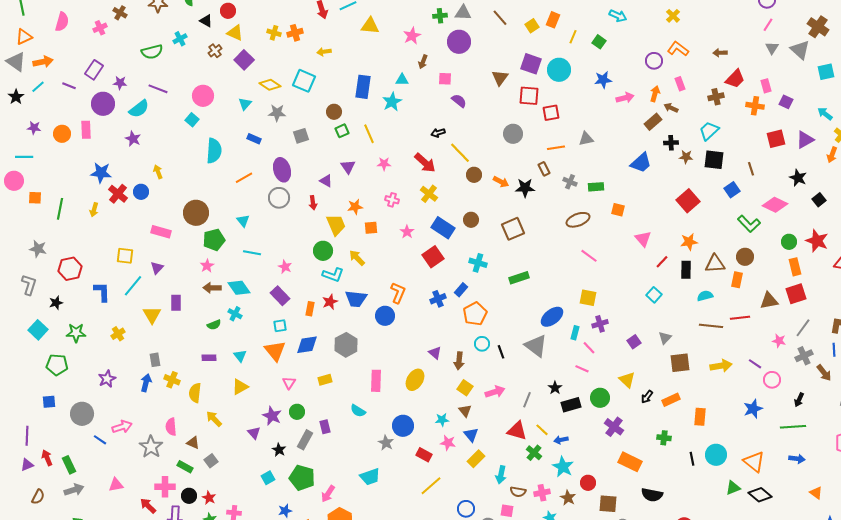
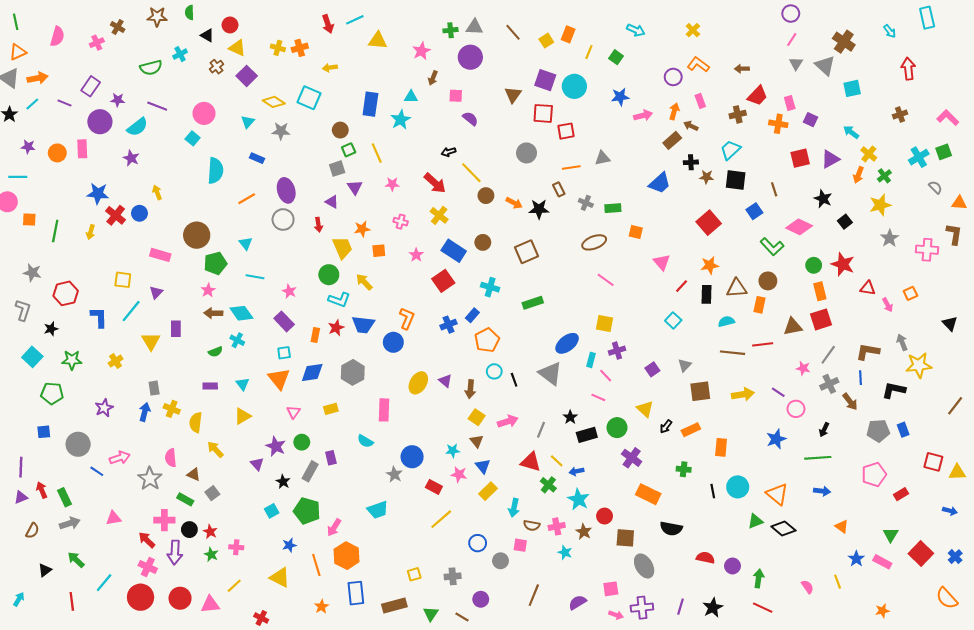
gray square: (301, 136) -> (337, 169), moved
yellow ellipse: (415, 380) -> (418, 383), moved

